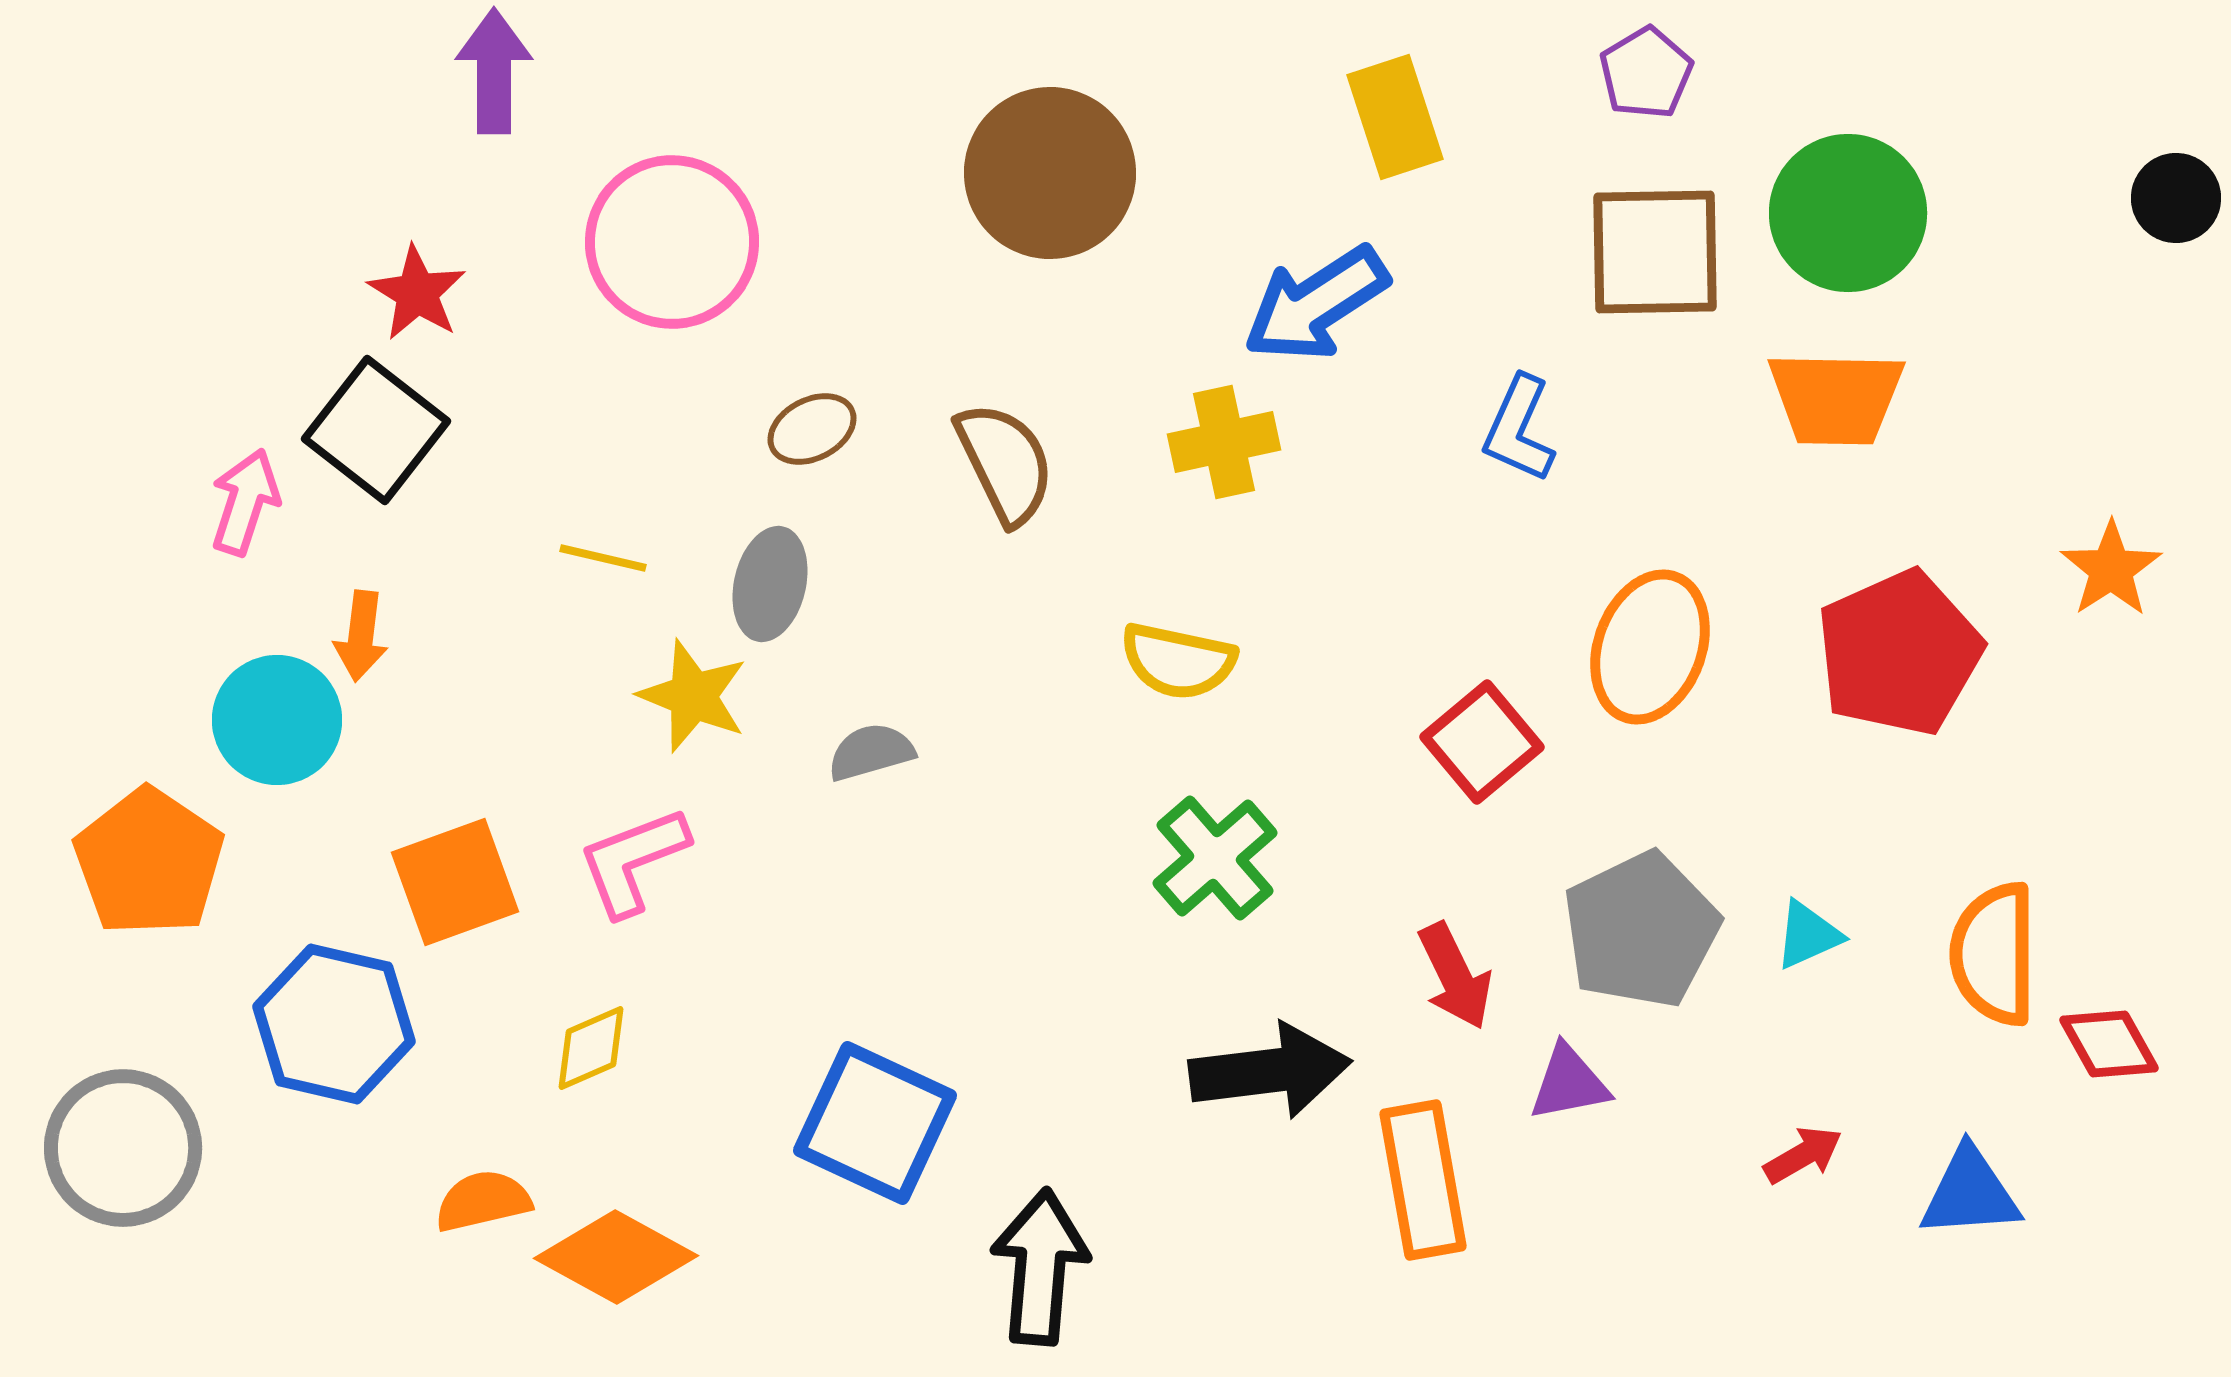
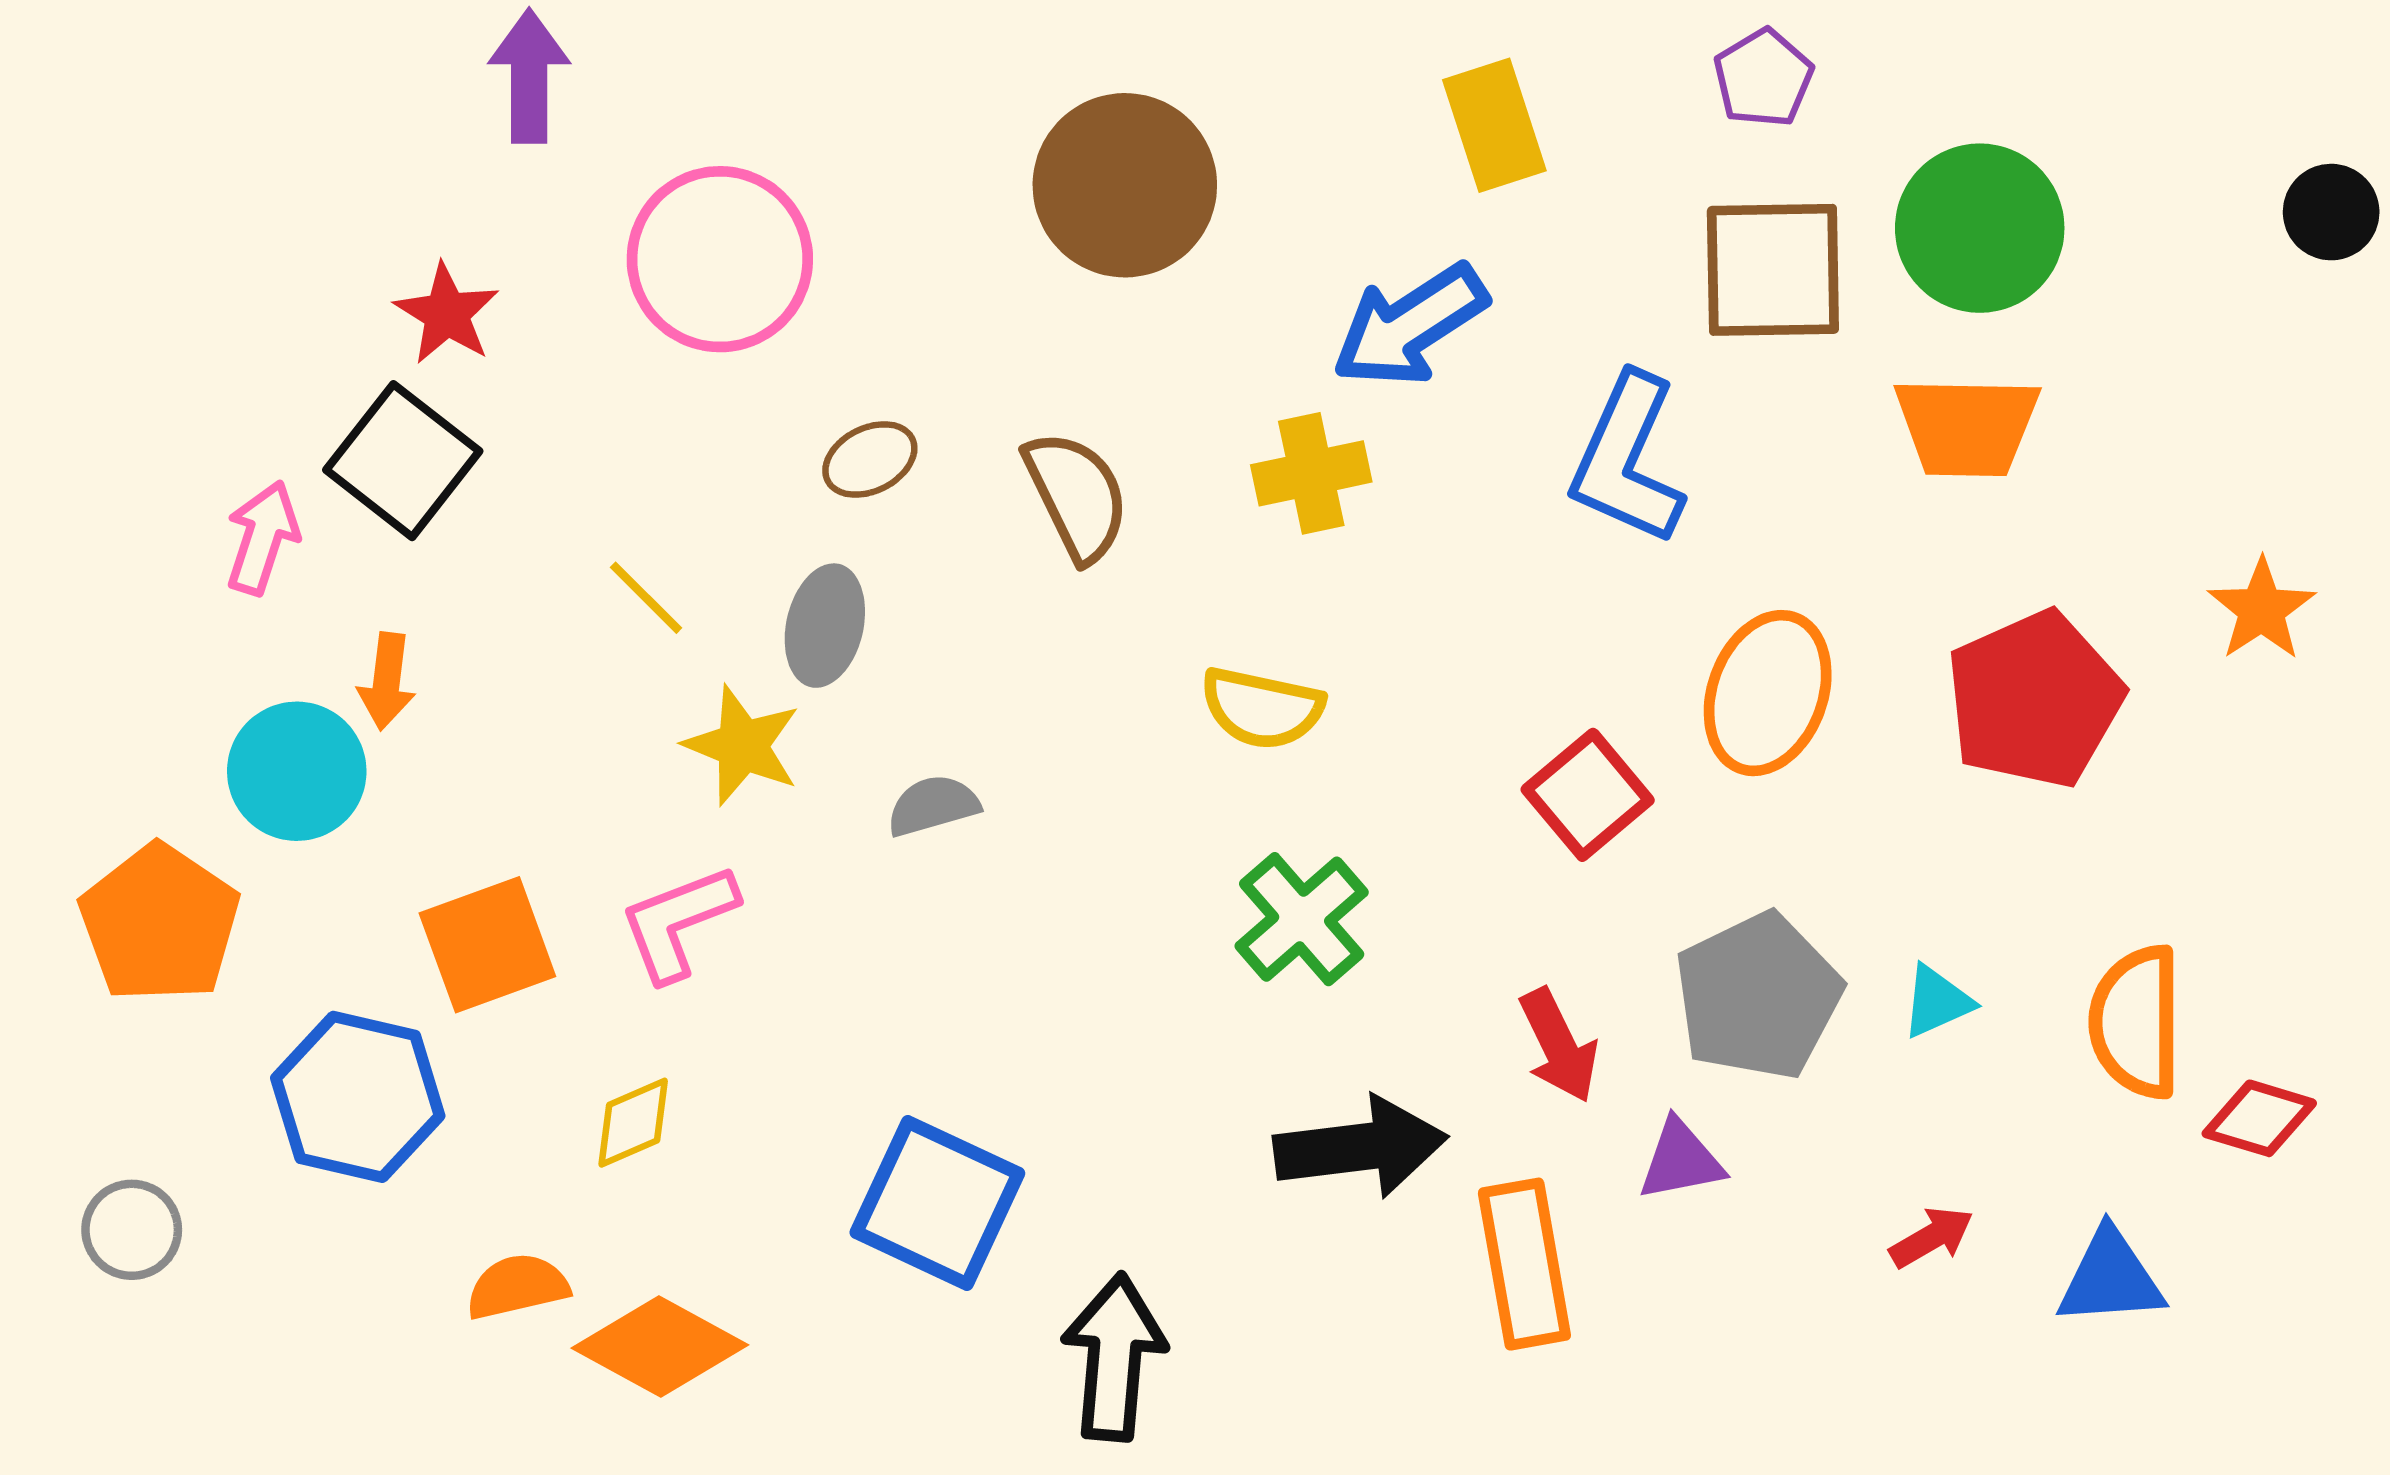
blue L-shape: (1519, 429) -> (1627, 459), size x1.5
yellow line: (603, 558) -> (646, 598), turned 32
red diamond: (2109, 1044) -> (2259, 1118), turned -44
gray circle: (123, 1148) -> (132, 1230), size x0.6

